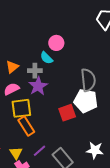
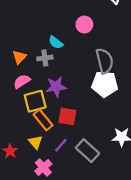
pink circle: (56, 43) -> (84, 25), moved
purple star: (38, 86) -> (56, 87), moved, turned 30
red square: (67, 113) -> (67, 116), moved, turned 36
yellow triangle: (16, 153) -> (35, 142), moved

